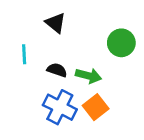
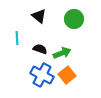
green circle: (121, 43) -> (74, 19), moved
green arrow: (88, 76) -> (62, 53), turned -36

